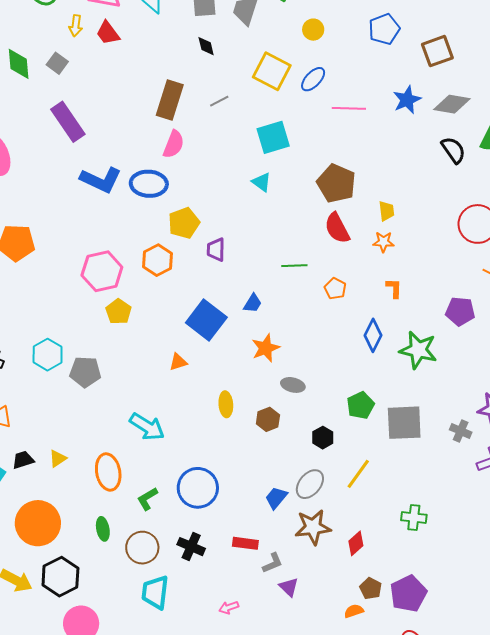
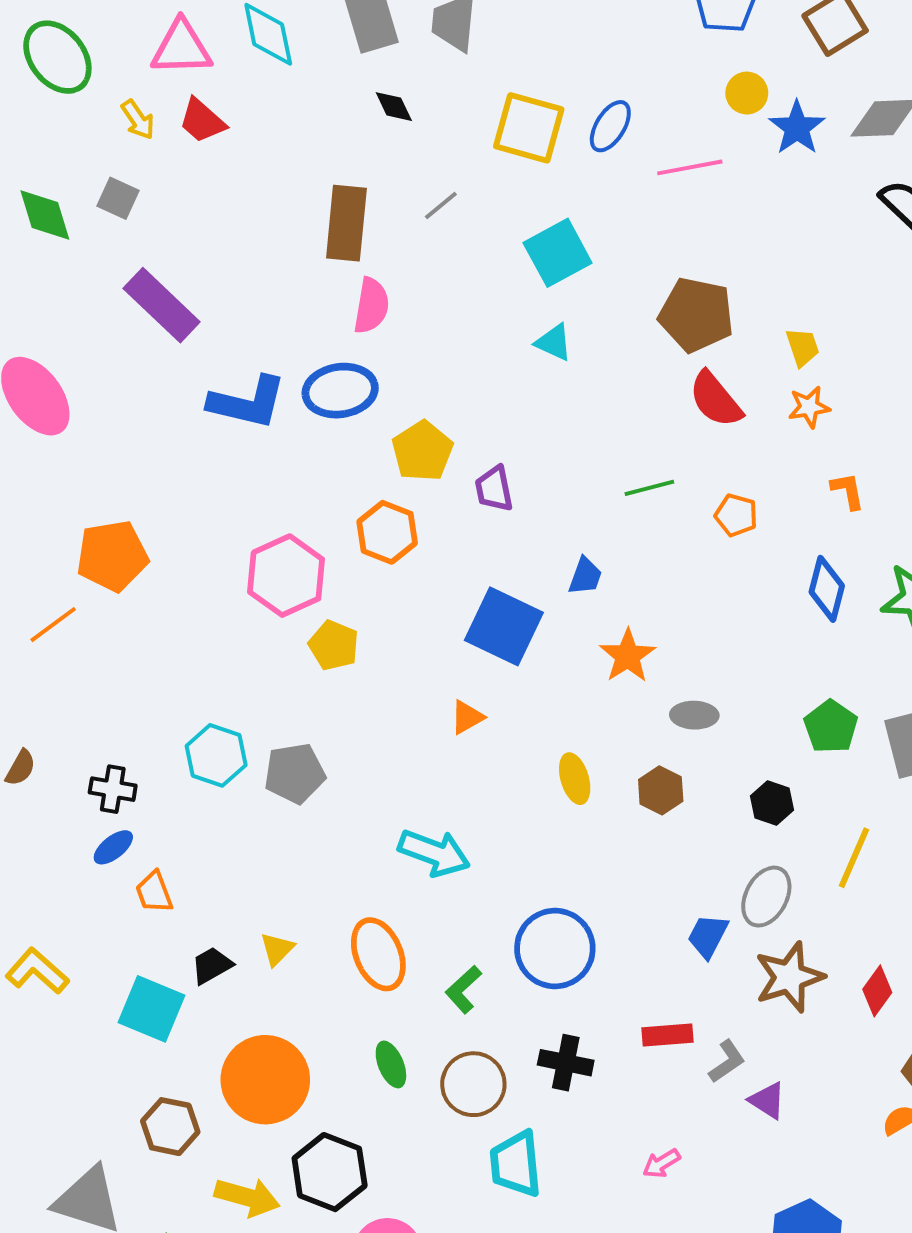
yellow arrow: (76, 26) -> (138, 120), turned -30
yellow circle: (313, 30) -> (747, 93), moved

